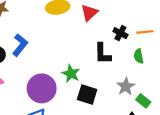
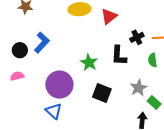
black cross: (120, 33) -> (137, 37), turned 32
green star: (71, 74) -> (89, 62), moved

